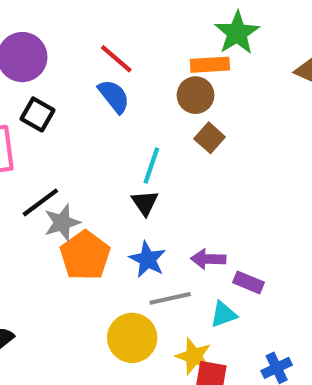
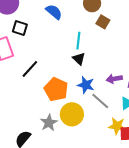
gray star: (62, 223) -> (49, 123), moved
gray line: (170, 298) -> (100, 101), turned 66
yellow circle: (132, 338) -> (72, 114), moved

